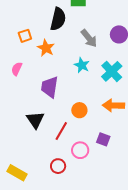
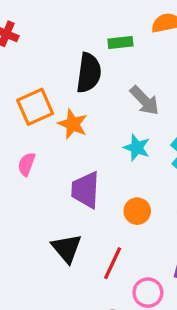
orange square: (25, 36) -> (35, 107), size x1.5
orange circle: (79, 110) -> (137, 211), moved

